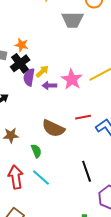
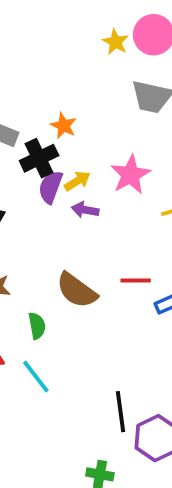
orange star: (22, 45) -> (64, 126), moved
pink star: (72, 79) -> (130, 175), moved
black line: (87, 171) -> (121, 412), moved

